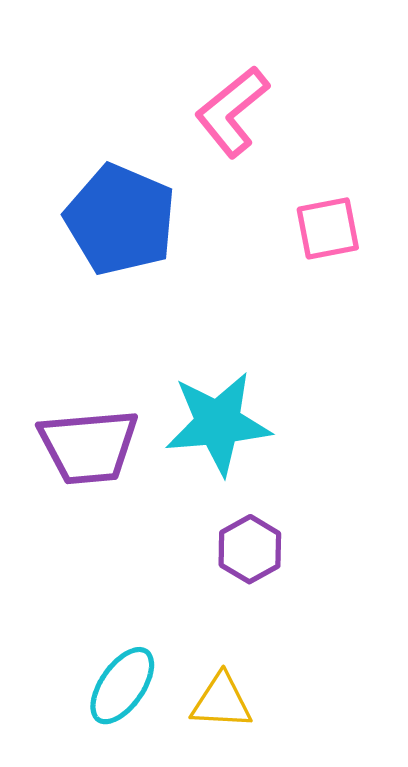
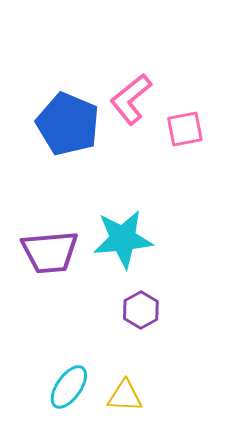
pink L-shape: (232, 112) -> (131, 99), moved

